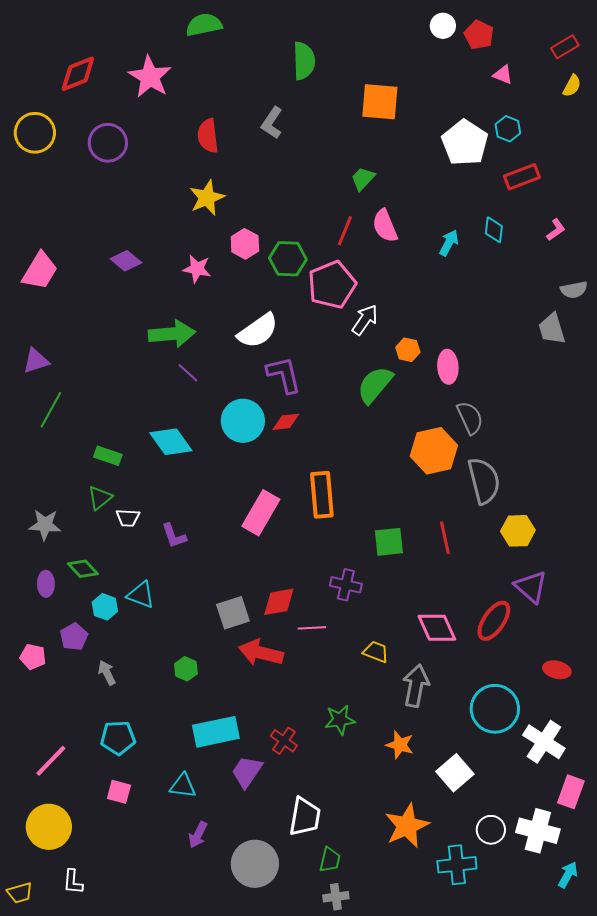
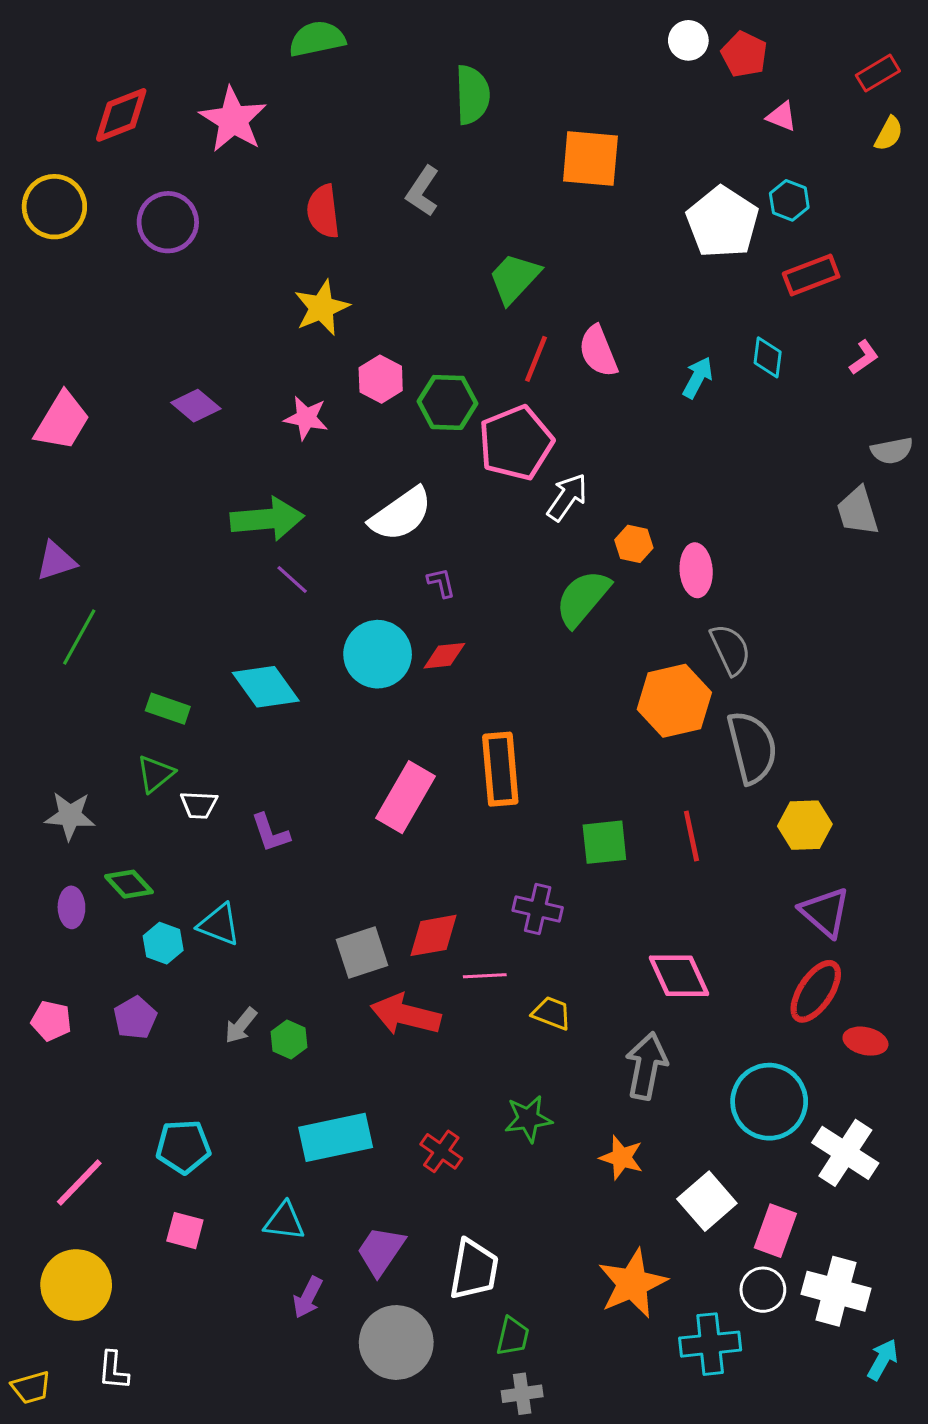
green trapezoid: (363, 179) -> (514, 278), moved, size x1.4
purple L-shape: (284, 375) -> (441, 583), size x0.5
red ellipse: (494, 621) -> (816, 991), moved
purple pentagon: (74, 637) -> (135, 1018), moved
yellow trapezoid: (376, 652) -> (552, 1013), moved
gray arrow: (107, 673) -> (241, 1026), moved, turned -115
purple trapezoid: (247, 772) -> (381, 1251), moved
pink rectangle: (571, 792) -> (775, 1231), moved

